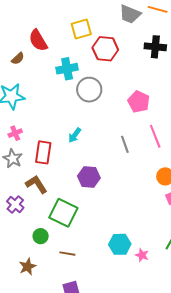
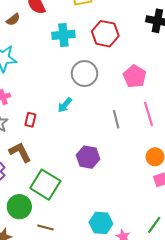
red hexagon: (105, 49) -> (105, 34), moved
gray circle: (89, 90) -> (85, 74), moved
red rectangle: (43, 152) -> (30, 120), size x0.6
purple hexagon: (89, 177) -> (88, 157), moved
green circle: (41, 236) -> (19, 207), size x1.5

